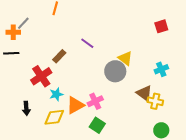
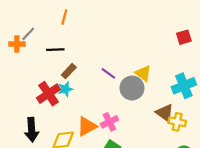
purple line: (87, 43) -> (108, 73), moved
black line: (11, 53) -> (55, 50), moved
cyan cross: (161, 69) -> (184, 86), size x1.5
cyan star: (56, 94) -> (65, 89), moved
black arrow: (26, 108) -> (32, 130), size x1.5

